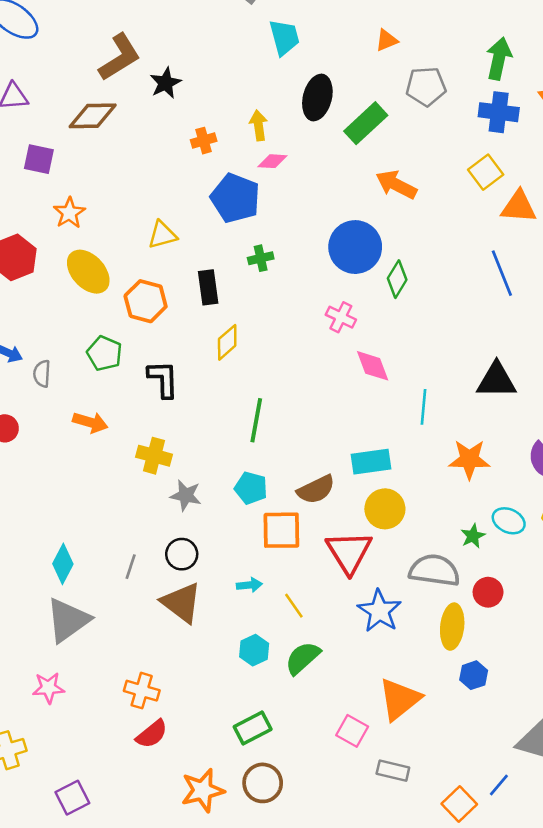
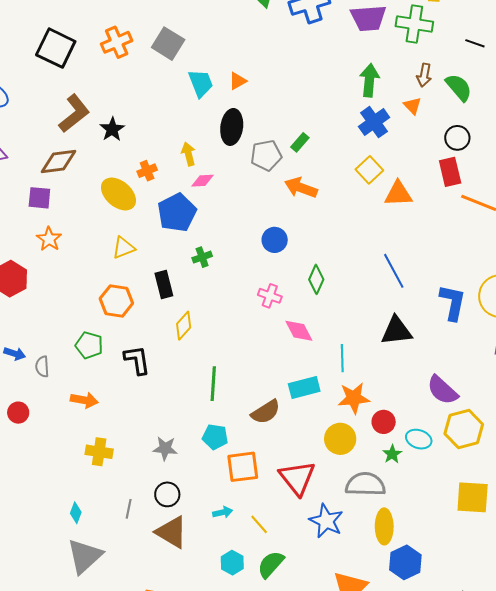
orange triangle: (387, 40) -> (238, 81), moved
gray pentagon: (426, 86) -> (266, 155), moved
blue cross: (499, 112) -> (374, 122), turned -36
green rectangle: (366, 123) -> (300, 142), moved, size x0.6
purple square: (39, 159) -> (39, 198), moved
blue pentagon: (235, 198) -> (177, 213), turned 30
blue circle: (355, 247) -> (275, 240), size x0.6
yellow ellipse: (88, 272) -> (118, 194), moved
blue line: (502, 273) -> (394, 271), moved
green diamond: (397, 279) -> (316, 279), moved
yellow cross: (154, 456) -> (99, 452), moved
orange star: (469, 459) -> (354, 398), moved
cyan rectangle: (371, 462) -> (304, 388), moved
brown semicircle: (316, 489) -> (266, 412), moved
yellow circle: (385, 509) -> (340, 439), moved
cyan diamond: (63, 564) -> (76, 513), size x0.7
red circle: (488, 592) -> (384, 422), moved
blue hexagon: (474, 675) -> (405, 562), size x1.5

